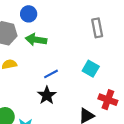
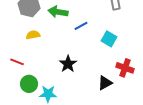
blue line: (51, 74) -> (81, 26), moved

